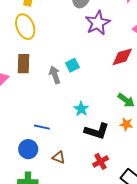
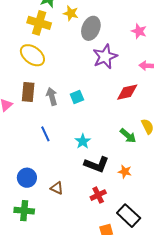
yellow ellipse: (25, 27) -> (32, 55), turned -35
gray arrow: (55, 75) -> (52, 96), moved
orange star: (126, 124) -> (125, 172), moved
blue line: (42, 127) -> (45, 134), moved, turned 49

